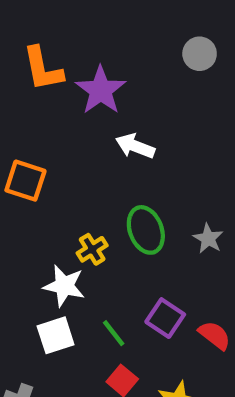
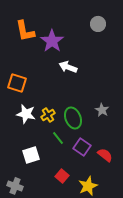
green ellipse: (146, 230) -> (73, 118), moved
white star: (64, 286) -> (26, 114), moved
green line: (114, 333) -> (58, 138), moved

